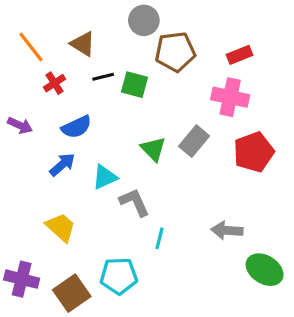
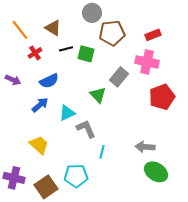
gray rectangle: (194, 141) -> (119, 77), moved
green ellipse: (265, 270) -> (156, 172), moved

